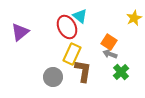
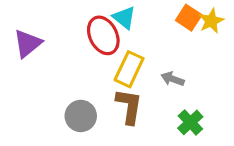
orange square: (109, 42) -> (189, 18), moved
yellow rectangle: (72, 54) -> (129, 69), moved
green cross: (121, 72) -> (190, 122), moved

